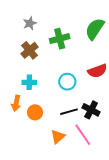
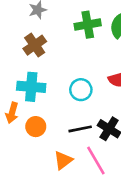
green cross: (60, 39) -> (88, 25), moved
cyan cross: (29, 82) -> (31, 87), size x1.5

